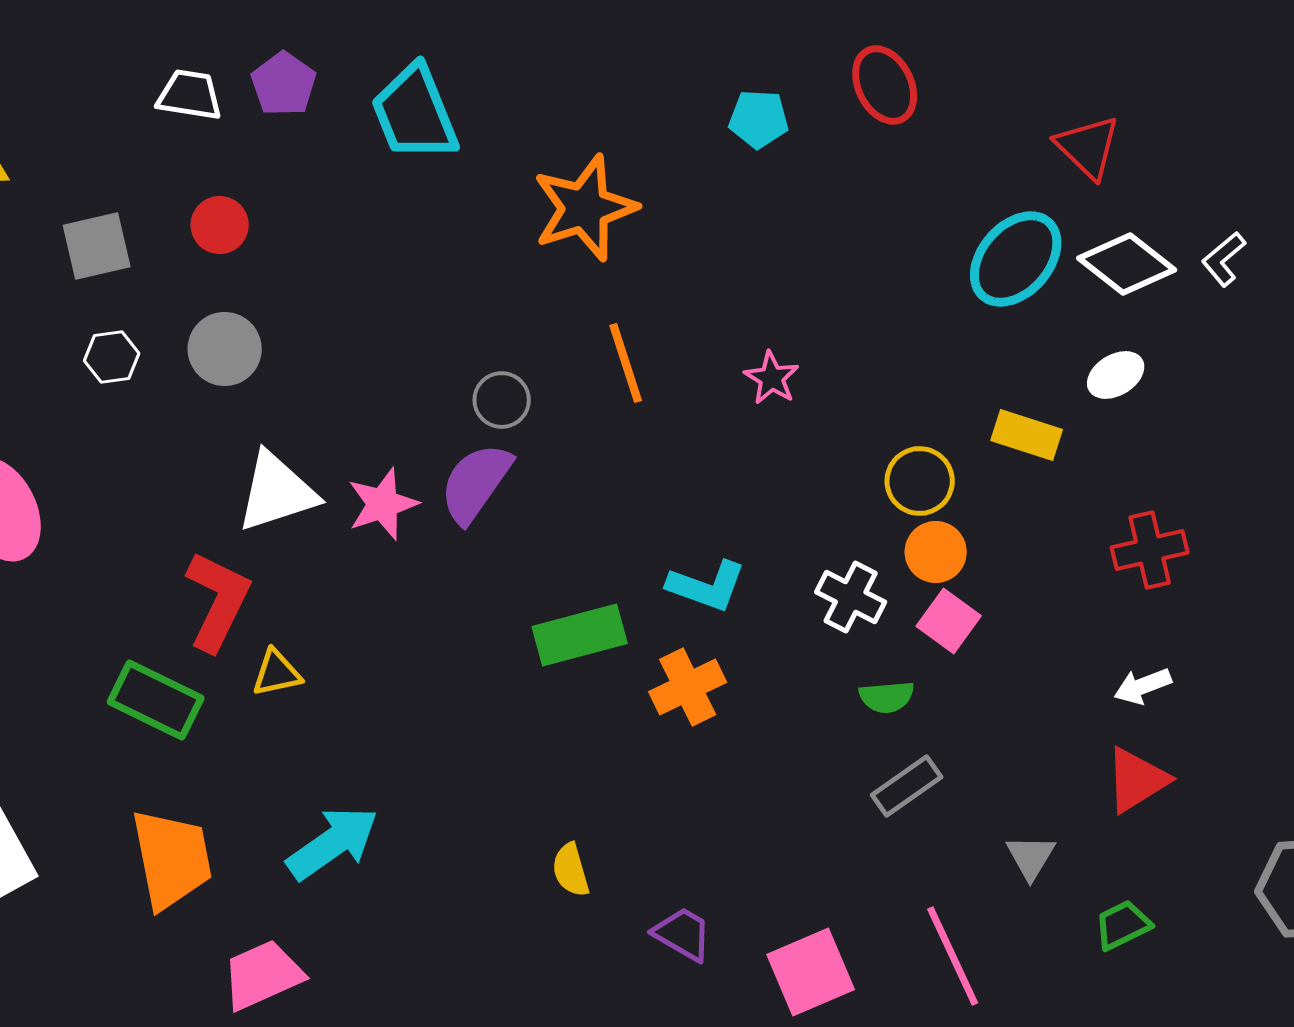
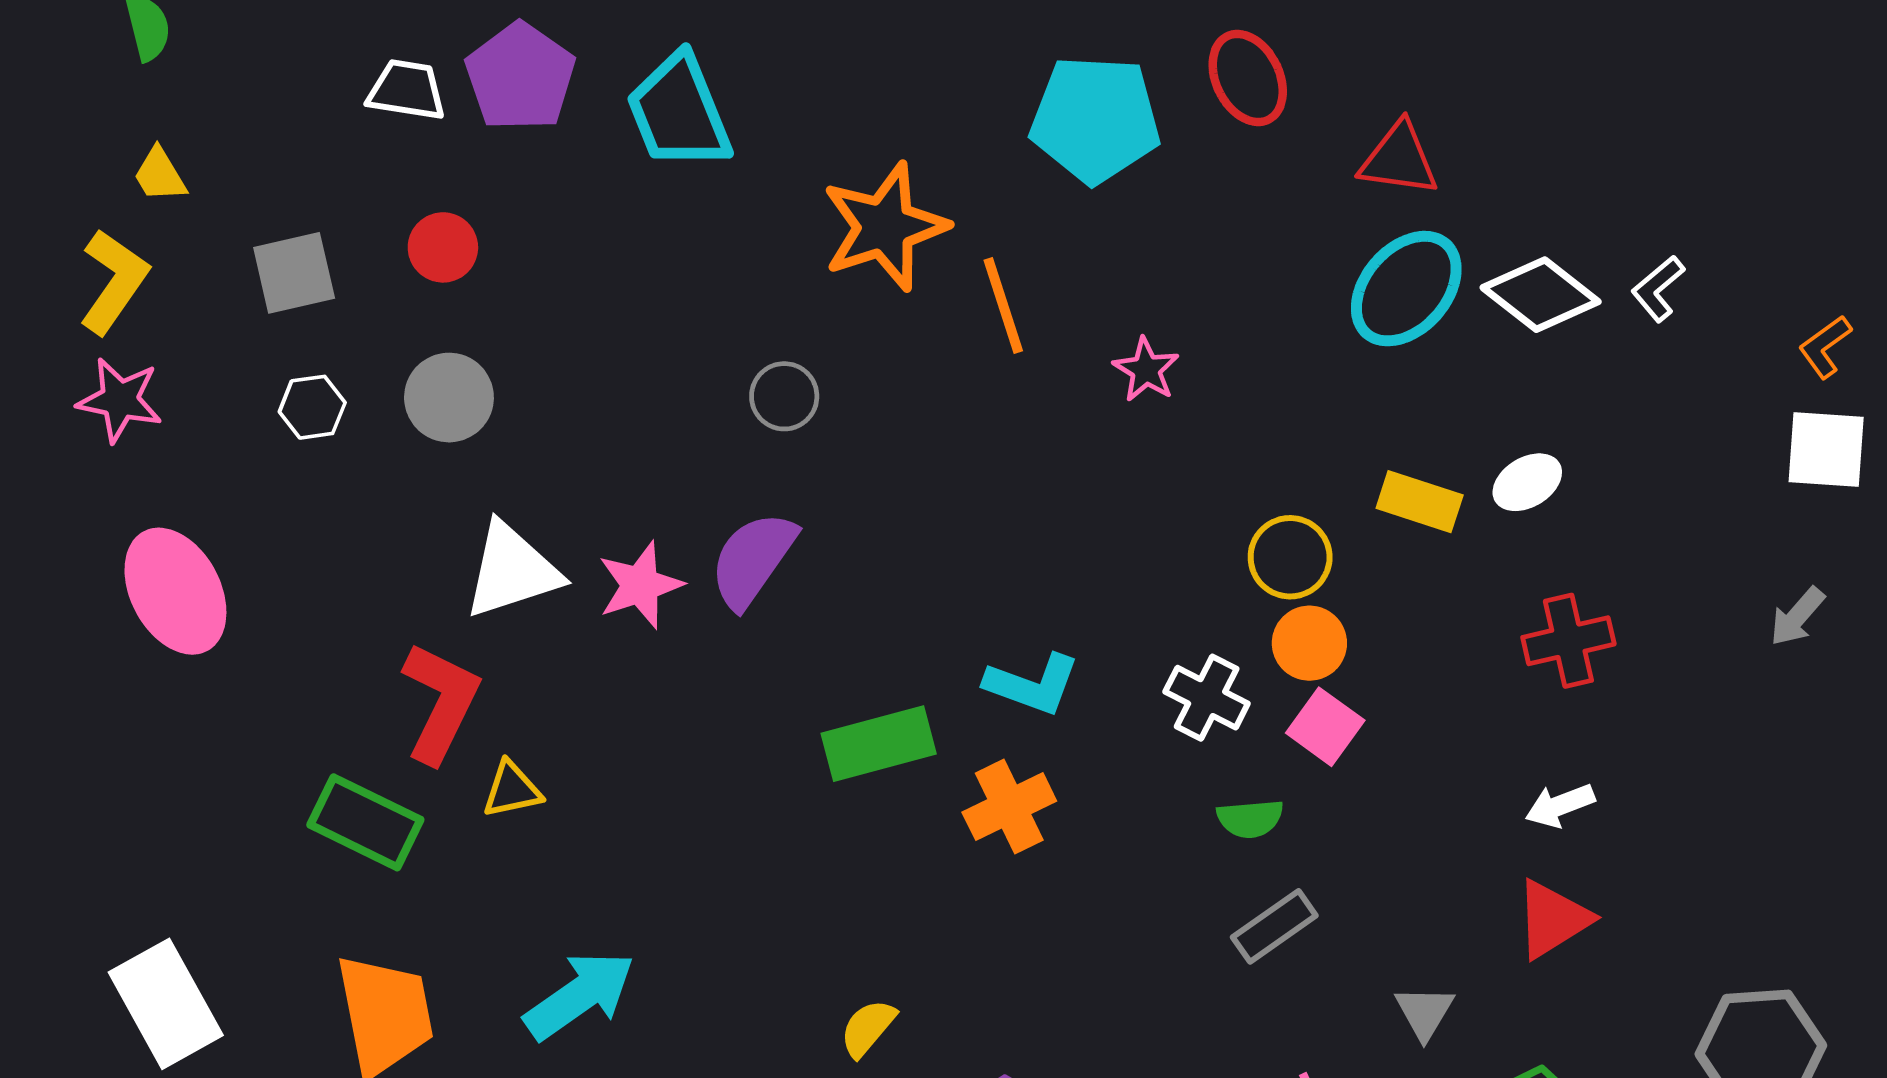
purple pentagon: (284, 84) -> (520, 77), size x1.4
cyan pentagon: (759, 119) -> (1095, 119), size x1.8
red triangle: (1088, 147) -> (1399, 159), moved, turned -36
orange line: (626, 363) -> (1003, 306), moved
white ellipse: (1116, 375) -> (1527, 482), moved
pink star: (772, 378) -> (1146, 370), moved
gray circle: (502, 400) -> (784, 396), moved
yellow semicircle: (571, 870) -> (868, 1028), turned 56

